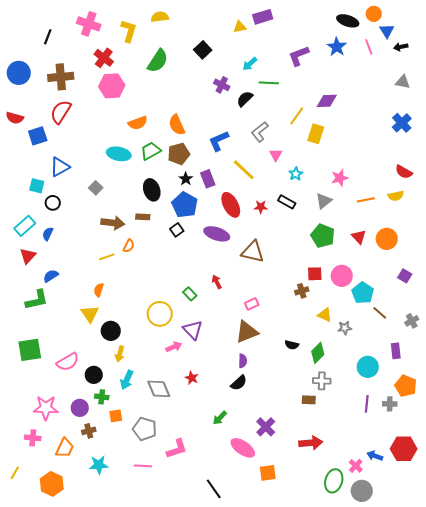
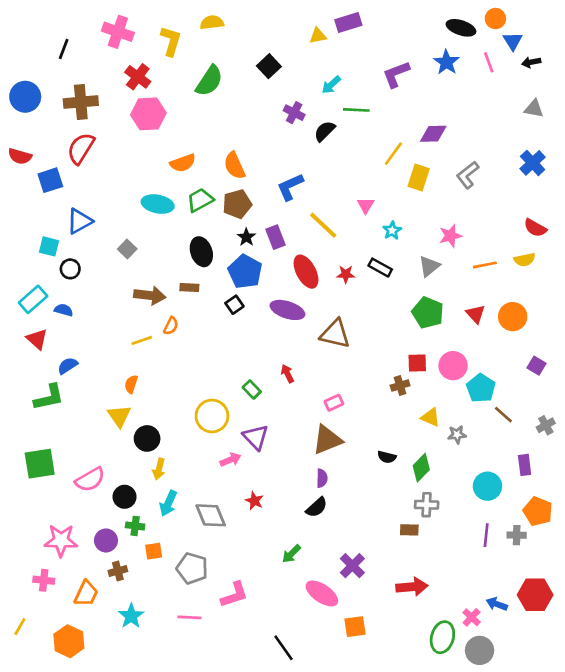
gray L-shape: (260, 132) -> (468, 175), moved
blue semicircle: (48, 234) -> (64, 310), turned 80
red triangle: (28, 256) -> (37, 339), turned -30
cyan star: (99, 465) -> (131, 616), turned -30

